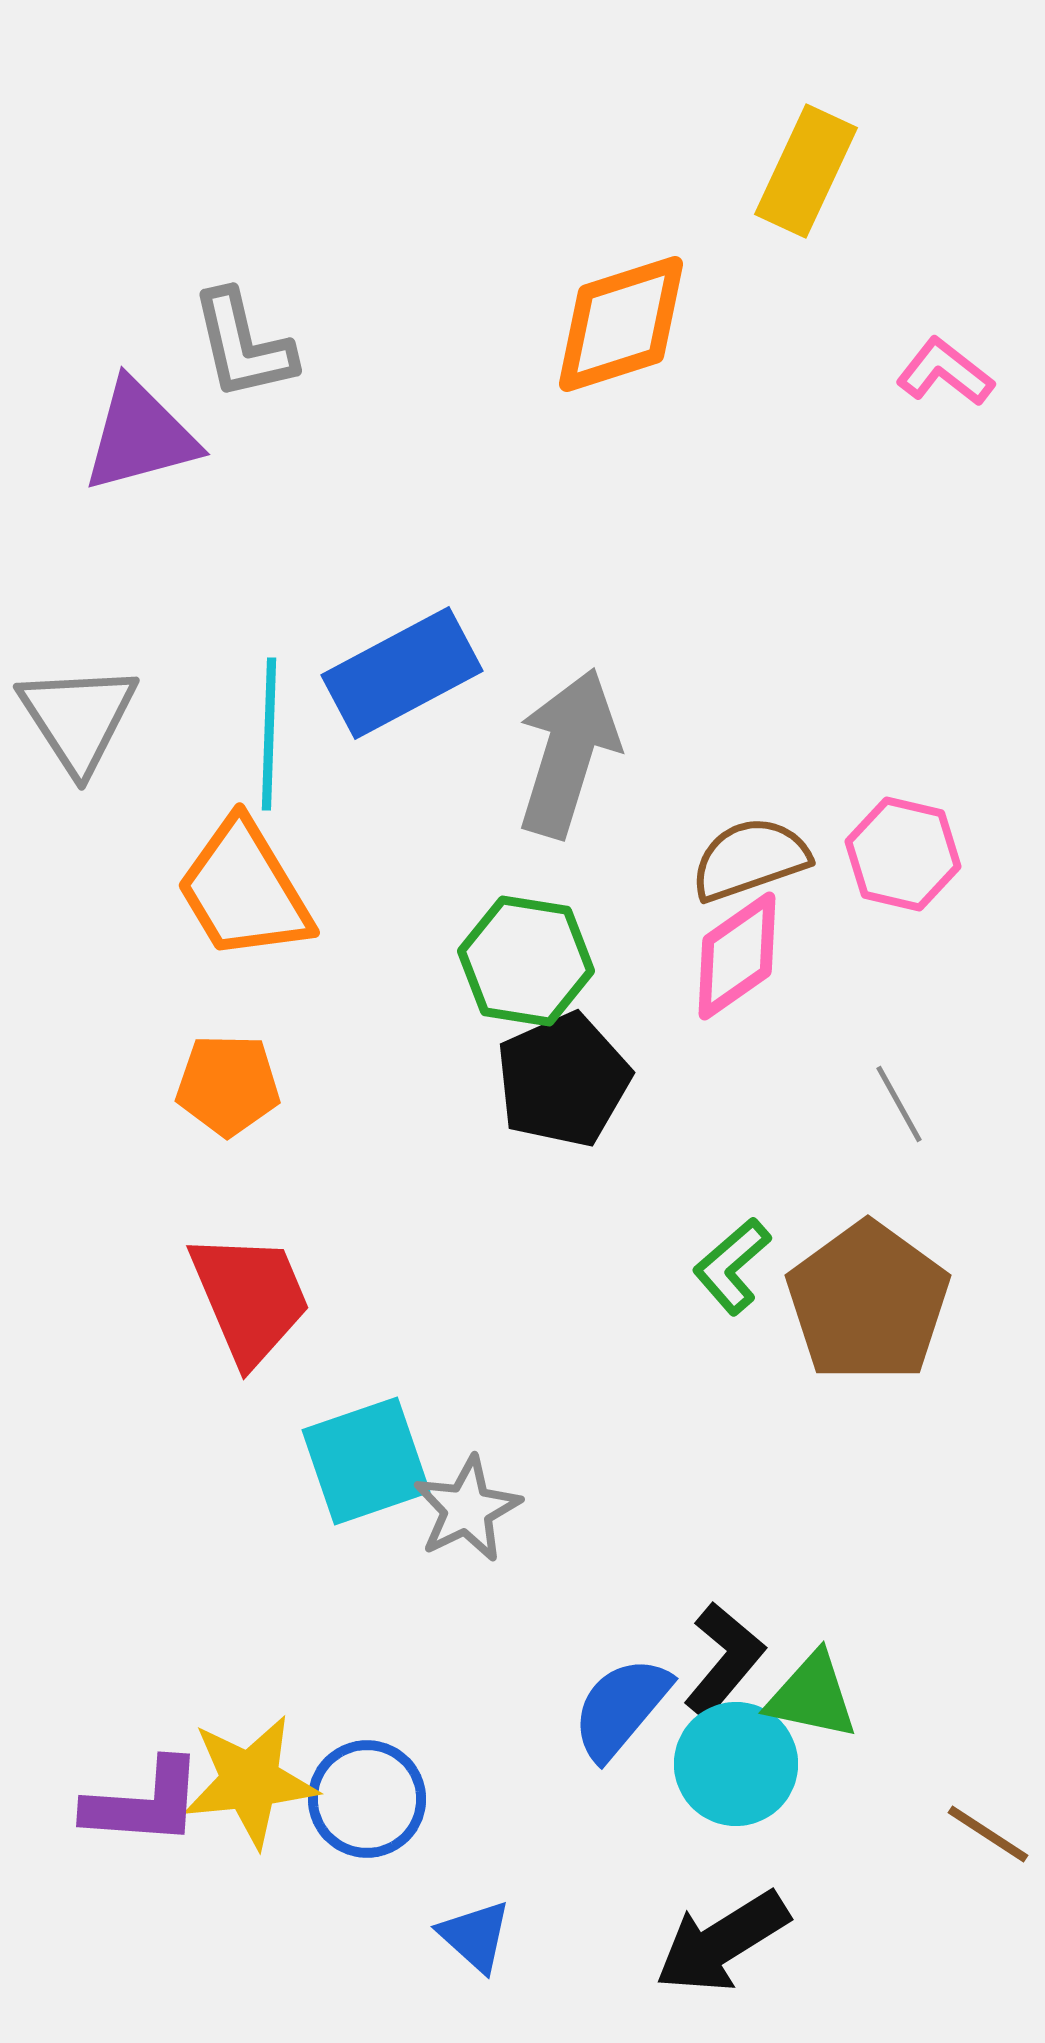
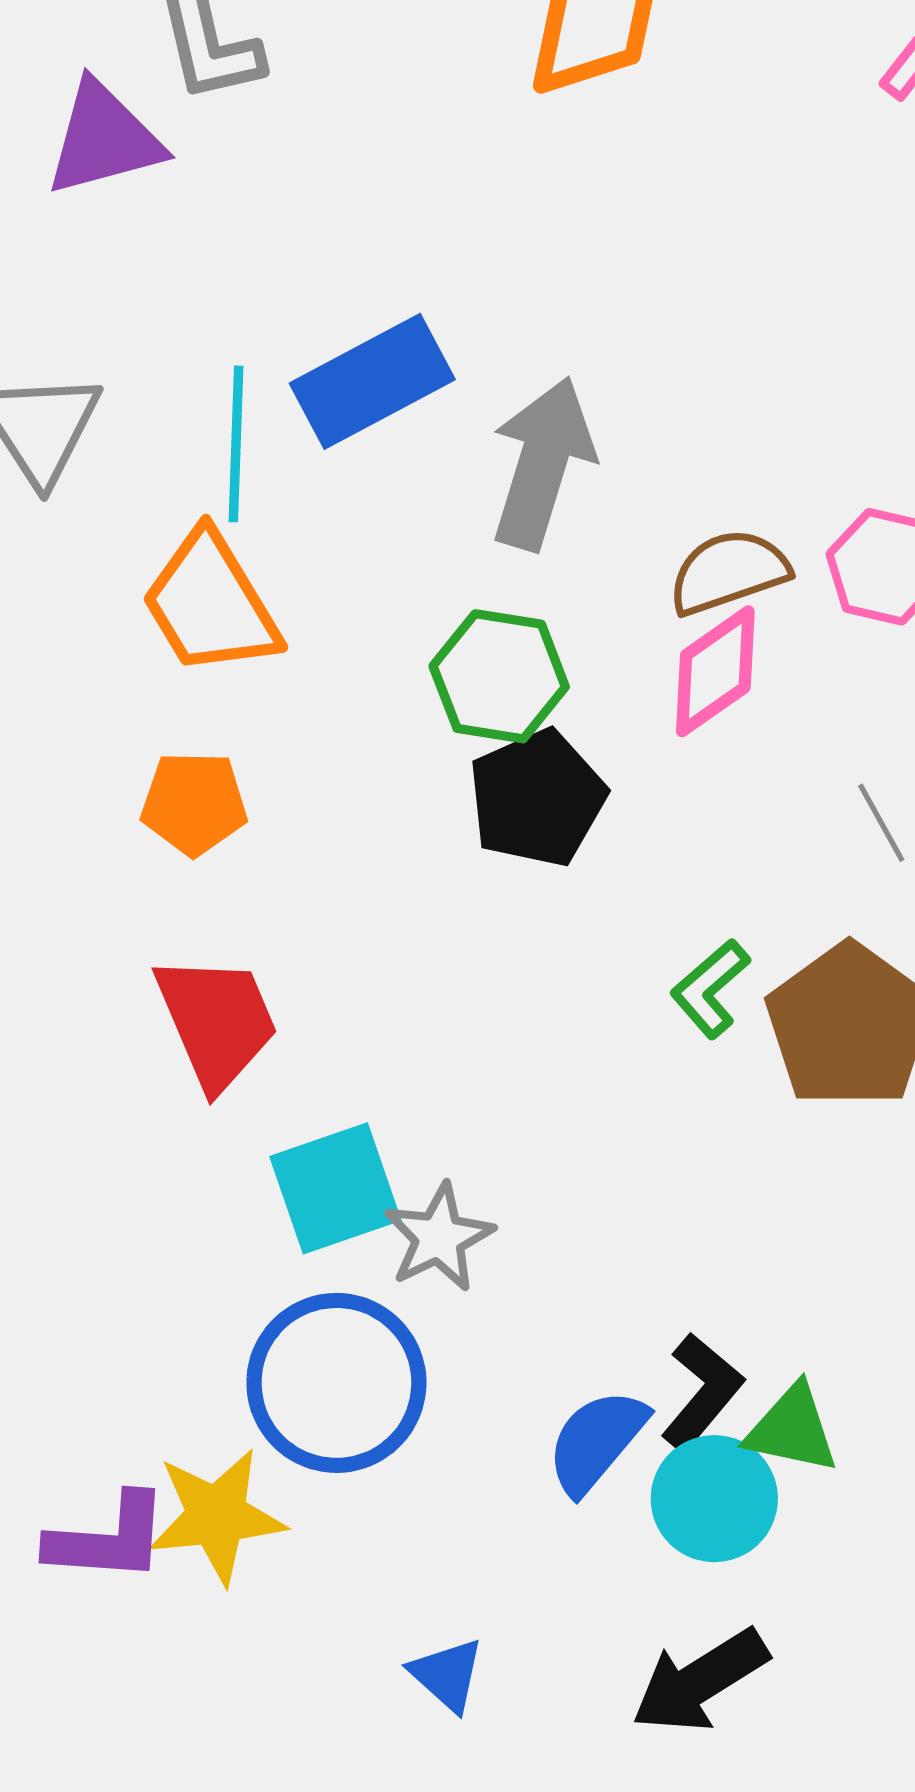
blue circle: (367, 1799) -> (336, 1383), moved, size x1.5

